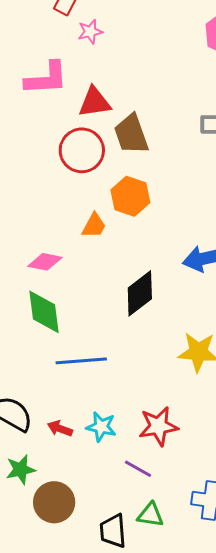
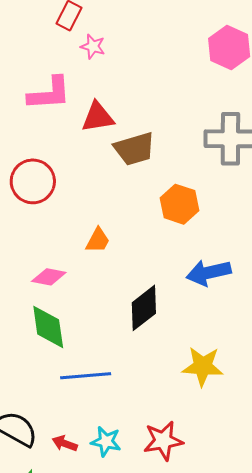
pink star: (90, 32) -> (93, 46), turned 30
brown trapezoid: (131, 134) -> (134, 149), turned -87
red circle: (82, 150) -> (33, 181), moved
orange hexagon: (130, 196) -> (180, 204), moved

